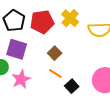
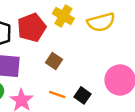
orange line: (55, 74) -> (57, 95), moved

